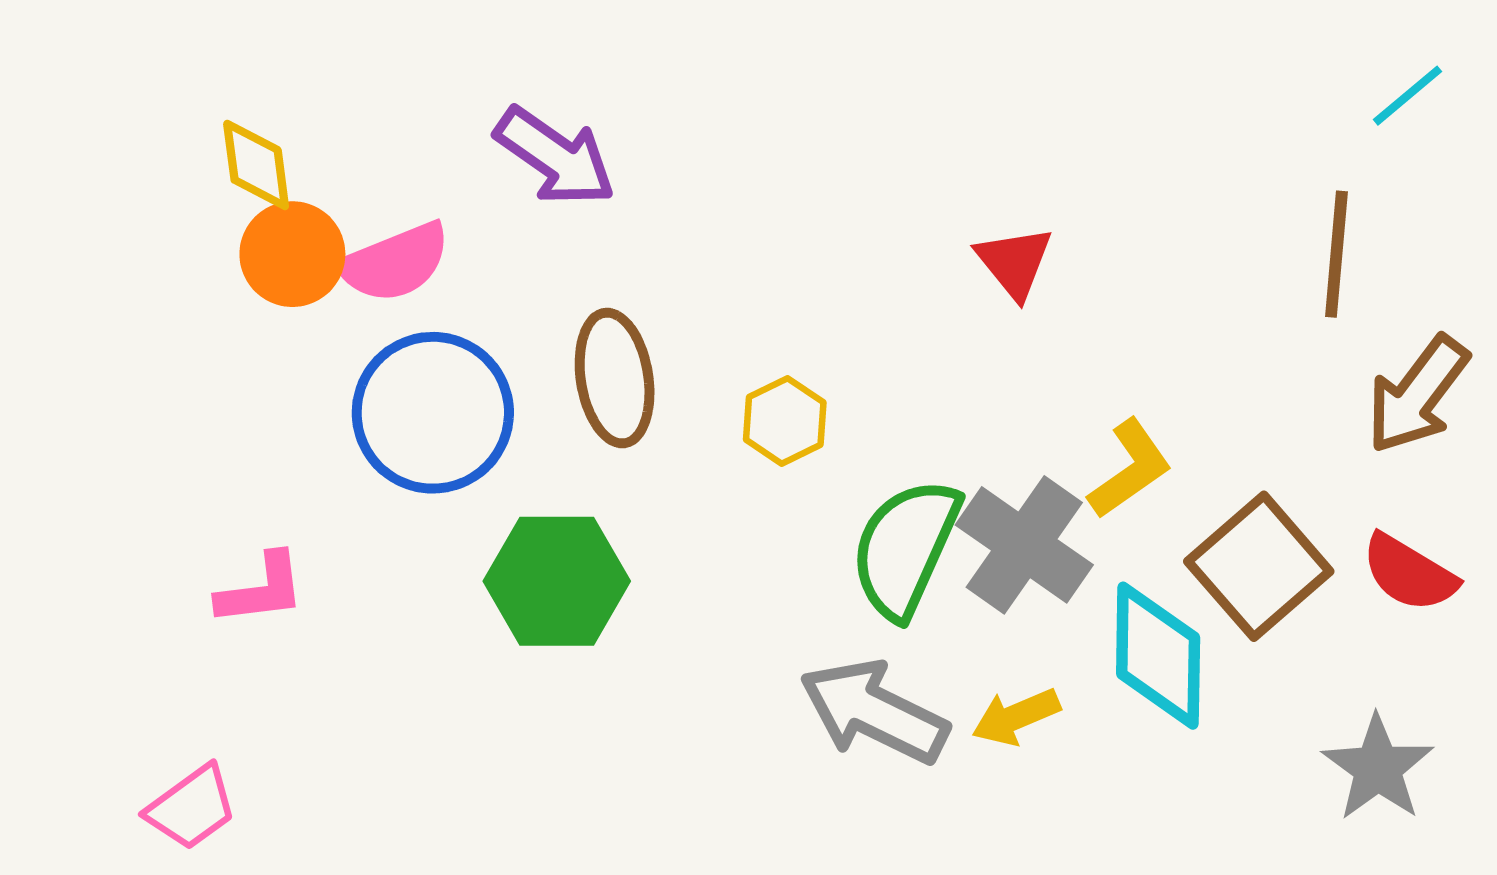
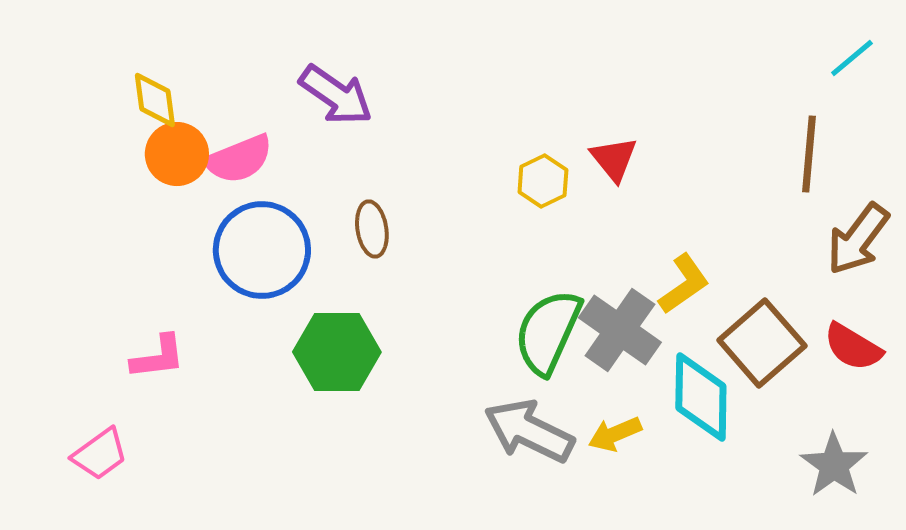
brown ellipse: (615, 378) -> (372, 229), size x0.7
yellow hexagon: (785, 421) -> (543, 181), moved
pink trapezoid: (192, 808) -> (100, 454), moved

